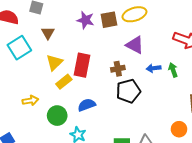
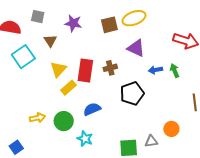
purple star: (85, 20) -> (73, 23), moved
brown cross: (118, 69) -> (110, 68), moved
yellow arrow: (30, 101) -> (37, 118), moved
orange circle: (179, 129) -> (171, 129), moved

